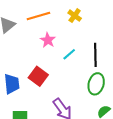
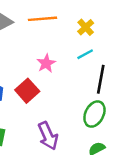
pink star: (48, 40) -> (46, 63), moved
cyan line: (69, 54) -> (85, 54), moved

